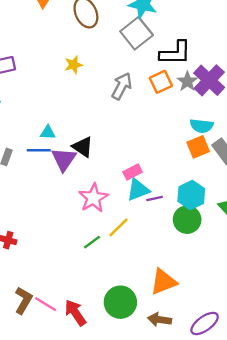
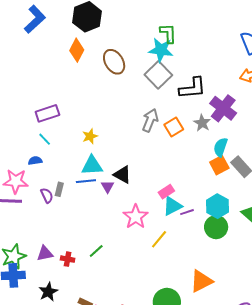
yellow star: (74, 65) -> (90, 136), moved
gray star: (187, 81) -> (202, 123), moved
orange square: (161, 82) -> (174, 127), moved
cyan semicircle: (202, 126) -> (220, 147), turned 108
cyan triangle: (48, 133) -> (92, 165), size x1.6
purple triangle: (64, 159) -> (108, 187), size x0.6
green line: (92, 242) -> (96, 251), moved

